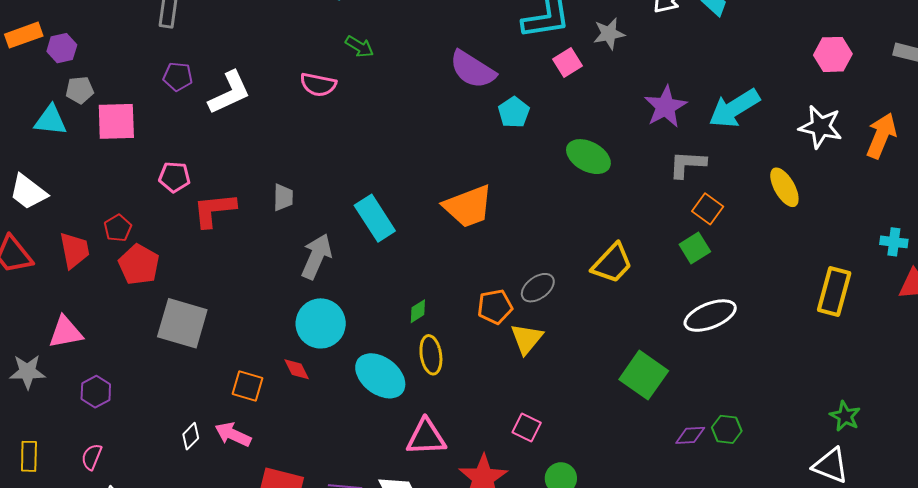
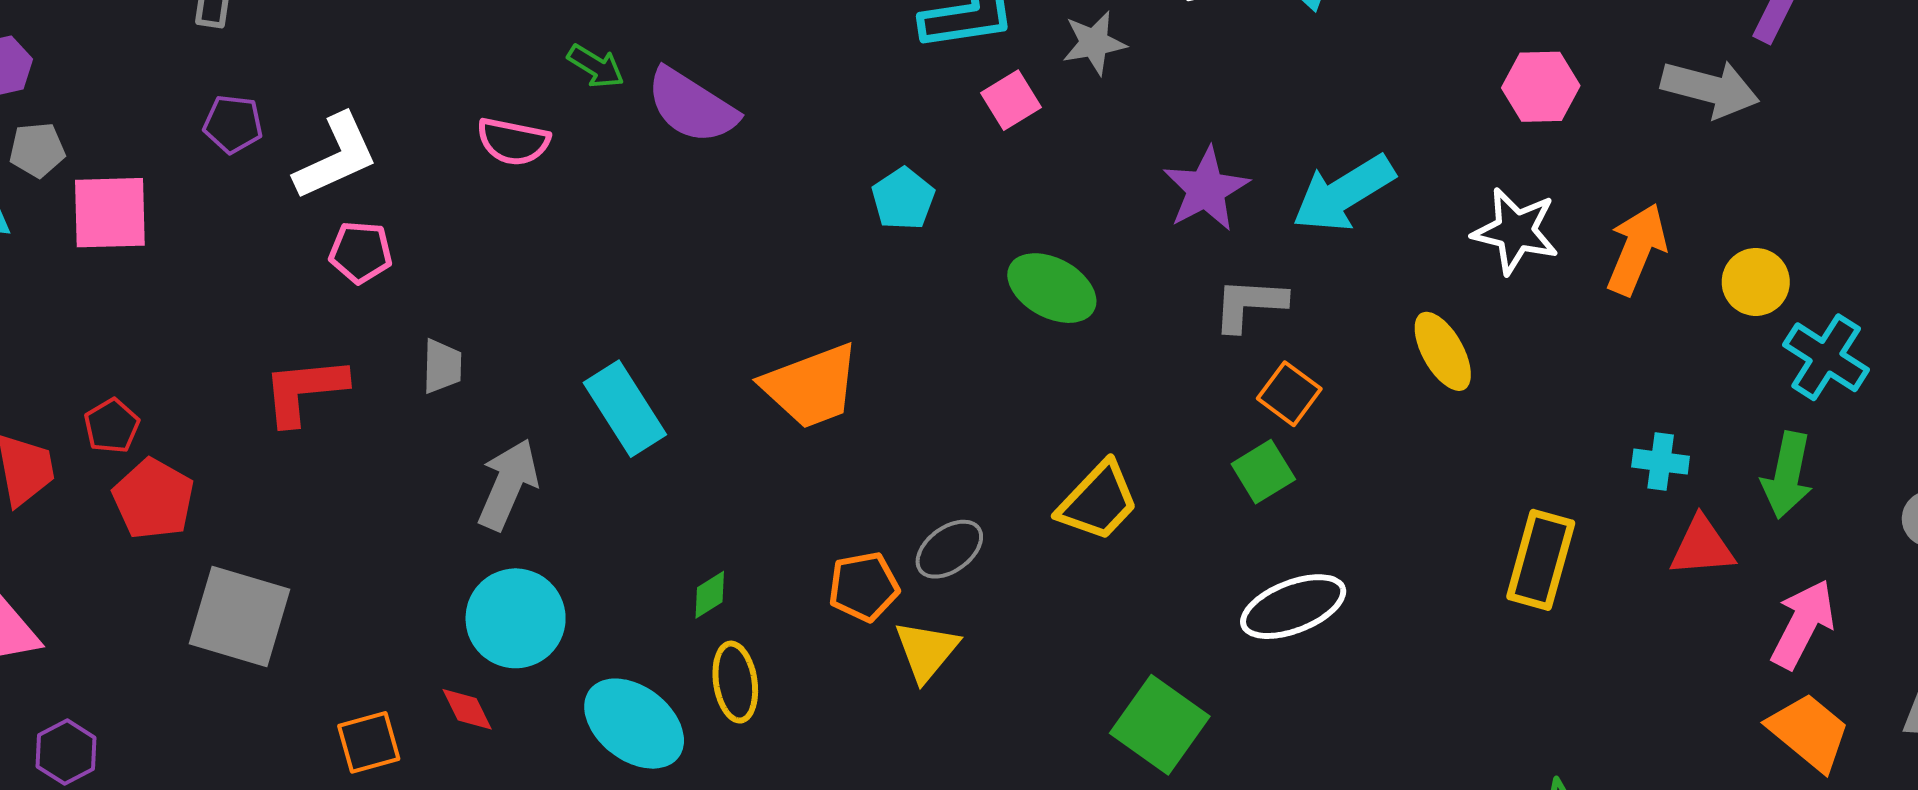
purple semicircle: (473, 70) -> (692, 106), moved
pink pentagon: (174, 177) -> (361, 252), moved
orange square: (247, 386) -> (369, 742), turned -32

